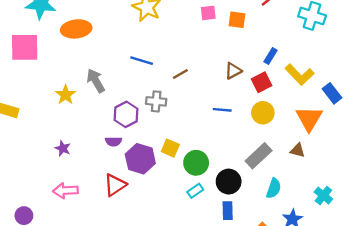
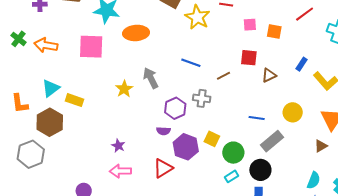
red square: (262, 82) -> (249, 58), moved, turned 30
blue line: (222, 110) -> (257, 118), moved
purple star: (63, 148) -> (118, 146), moved
brown triangle: (297, 150) -> (321, 146), turned -48
gray rectangle: (259, 156) -> (272, 141), moved
cyan semicircle: (274, 188) -> (314, 180), moved

